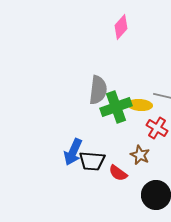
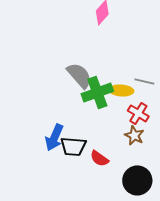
gray semicircle: (98, 90) -> (79, 75), turned -48
brown star: (140, 155) -> (134, 135), moved

